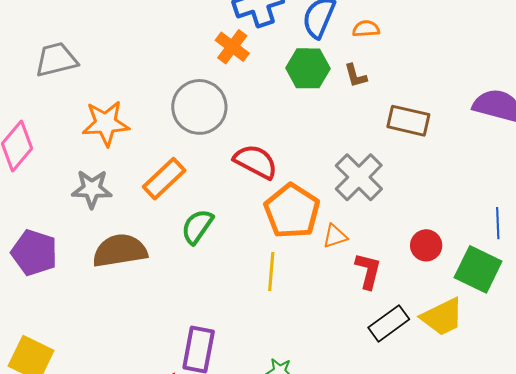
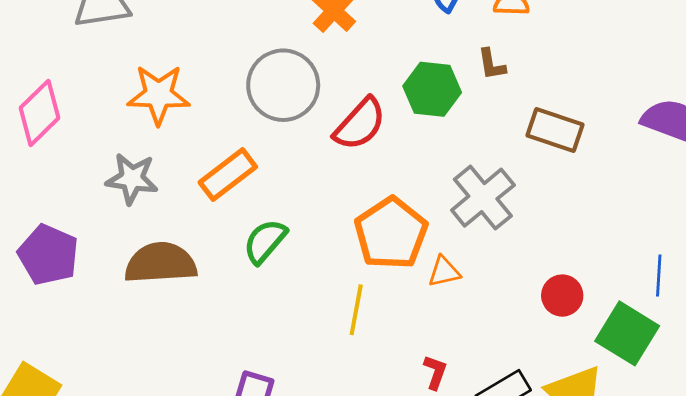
green hexagon: (308, 68) -> (432, 89), moved
red semicircle: (256, 162) -> (360, 124), moved, turned 99
red L-shape: (368, 271) -> (435, 372), moved, size x0.7

